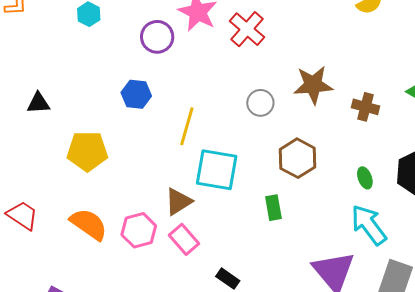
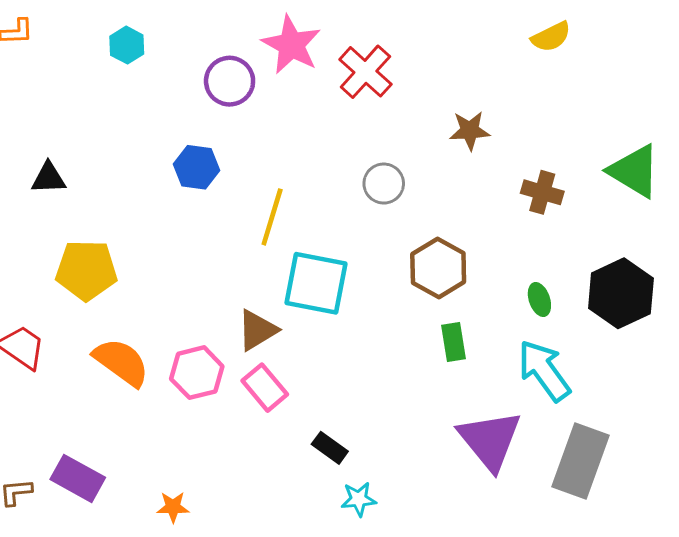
brown star: (313, 85) -> (470, 131), moved, size x0.7
yellow pentagon: (87, 151) -> (86, 270), moved
green rectangle: (273, 208) -> (453, 342), moved

